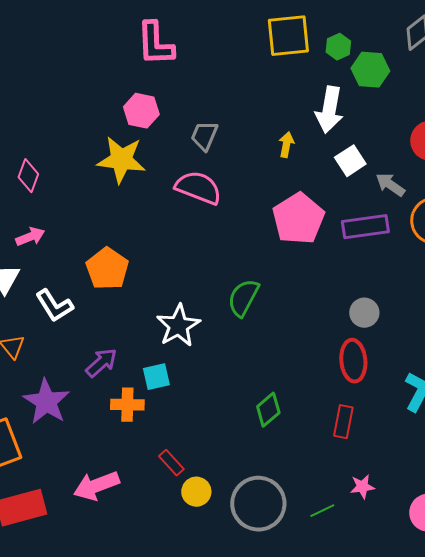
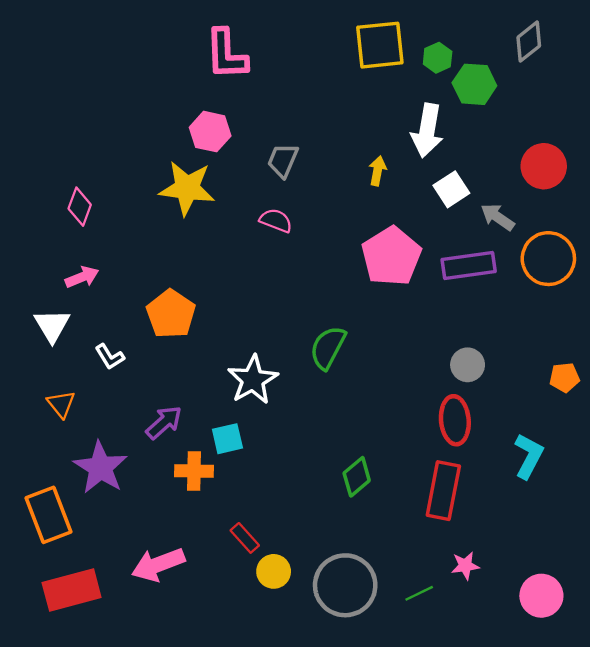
pink semicircle: (198, 188) -> (276, 220), size x0.6
white L-shape: (54, 306) -> (110, 357), size x0.7
red rectangle: (343, 422) -> (443, 491), size x1.5

